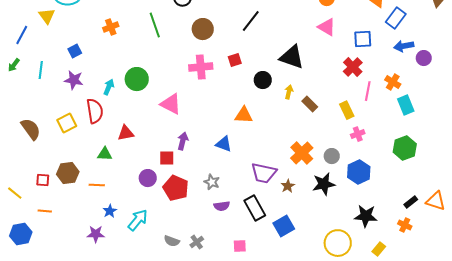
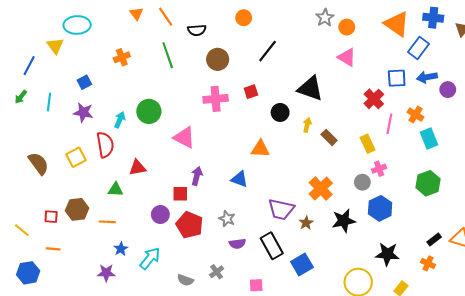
blue square: (363, 39) -> (397, 78), moved
gray circle: (332, 156) -> (362, 182), moved
gray cross: (197, 242) -> (217, 272), moved

